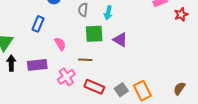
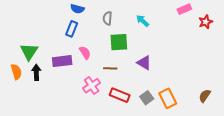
cyan arrow: (108, 13) -> (143, 21), moved, turned 120
blue rectangle: (38, 24) -> (72, 29), moved
purple triangle: (120, 40) -> (144, 63), moved
purple rectangle: (37, 65) -> (62, 61), moved

